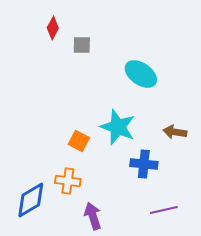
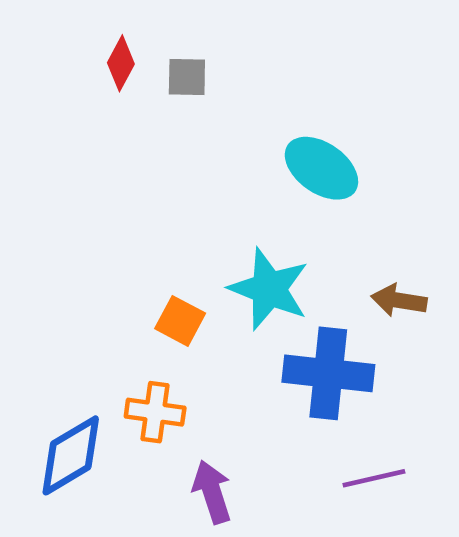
gray square: (82, 45) -> (187, 77), moved
blue cross: (144, 164) -> (328, 373), size x1.4

